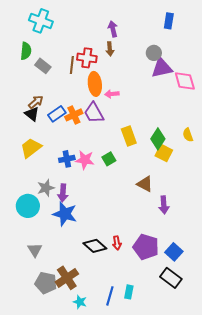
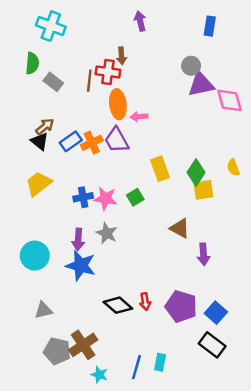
purple arrow: (113, 29) -> (140, 21), moved
brown arrow: (110, 49) -> (122, 56), moved
yellow square: (164, 153) -> (203, 190), turned -36
gray star: (46, 188) -> (107, 233), moved, turned -30
gray triangle: (35, 250) -> (43, 310), turned 49

